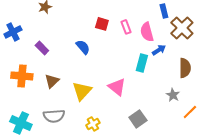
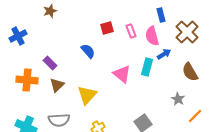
blue rectangle: (164, 11) -> (161, 15), moved
red square: (102, 24) -> (107, 28), turned -32
purple rectangle: (42, 48) -> (50, 63), moved
brown semicircle: (185, 68) -> (190, 72), turned 150
pink triangle: (117, 87) -> (122, 74), moved

